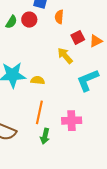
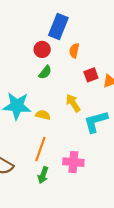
green semicircle: (11, 22) -> (45, 72), moved
yellow arrow: (65, 56) -> (73, 103), moved

